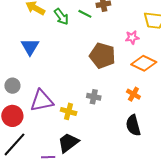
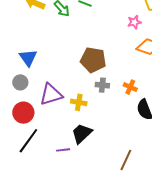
blue triangle: (30, 47) -> (28, 58), moved
brown pentagon: (102, 56) -> (93, 60), moved
orange cross: (133, 94) -> (130, 87), moved

